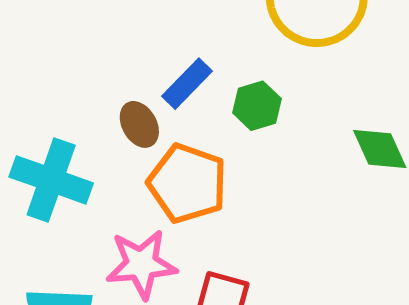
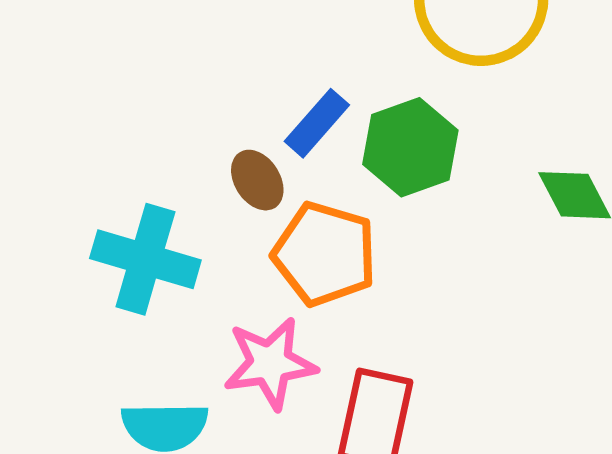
green hexagon: (257, 106) -> (410, 147), size x1.5

